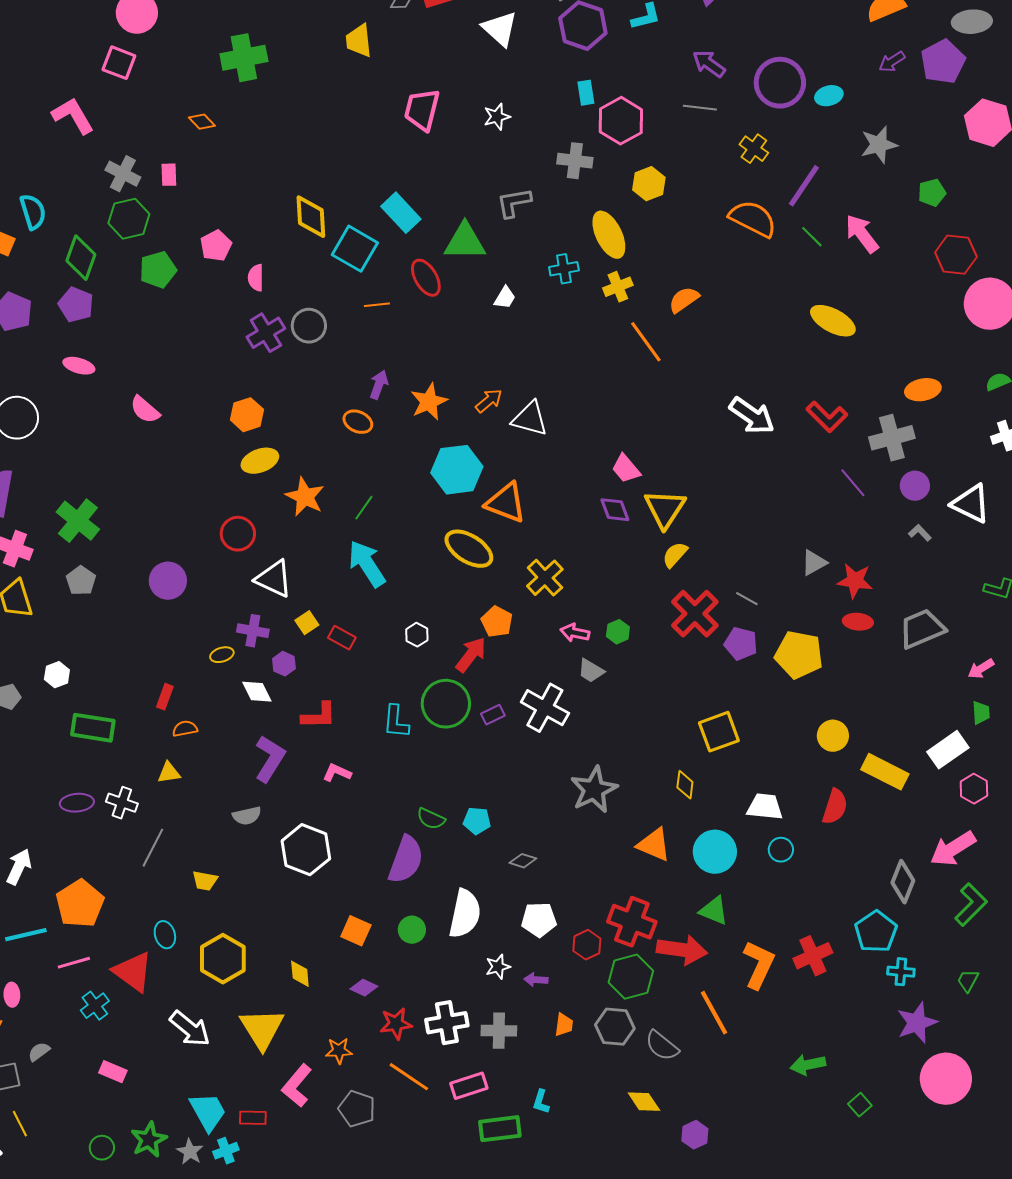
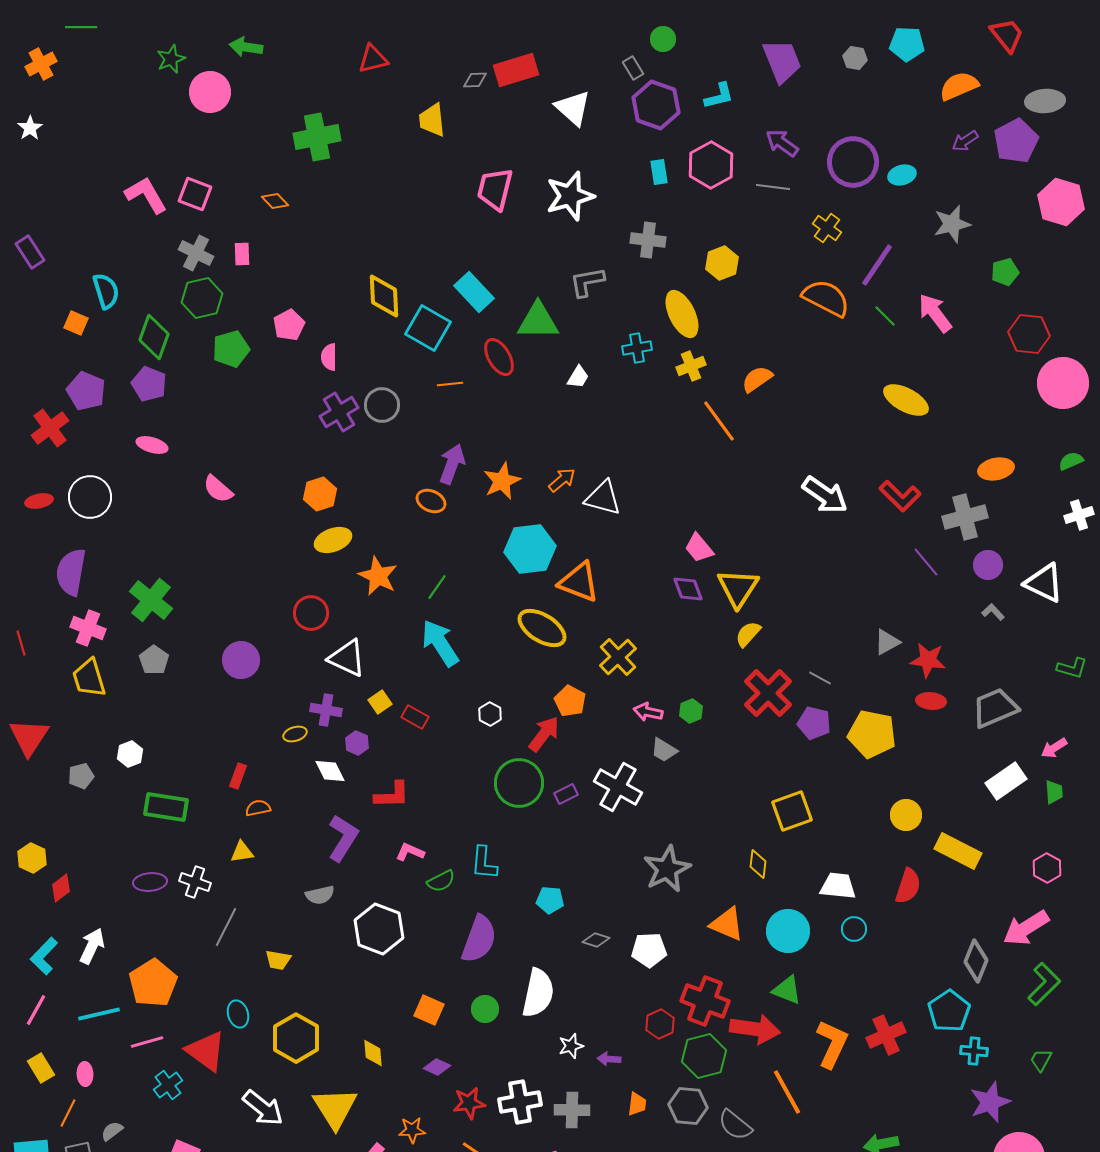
pink square: (119, 63) -> (195, 194), moved
white star: (497, 117) -> (570, 196), size x1.8
pink hexagon: (621, 121) -> (711, 165), moved
purple arrow: (379, 385) -> (452, 464), size x1.4
cyan L-shape: (396, 722) -> (484, 863), moved
white rectangle: (948, 750) -> (1006, 781), moved
green semicircle: (431, 819) -> (441, 881), moved, turned -52
white pentagon: (539, 920) -> (649, 950), moved

